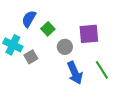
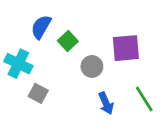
gray square: (31, 57) -> (38, 93), moved, turned -32
blue arrow: (75, 73) -> (106, 103), size x0.7

